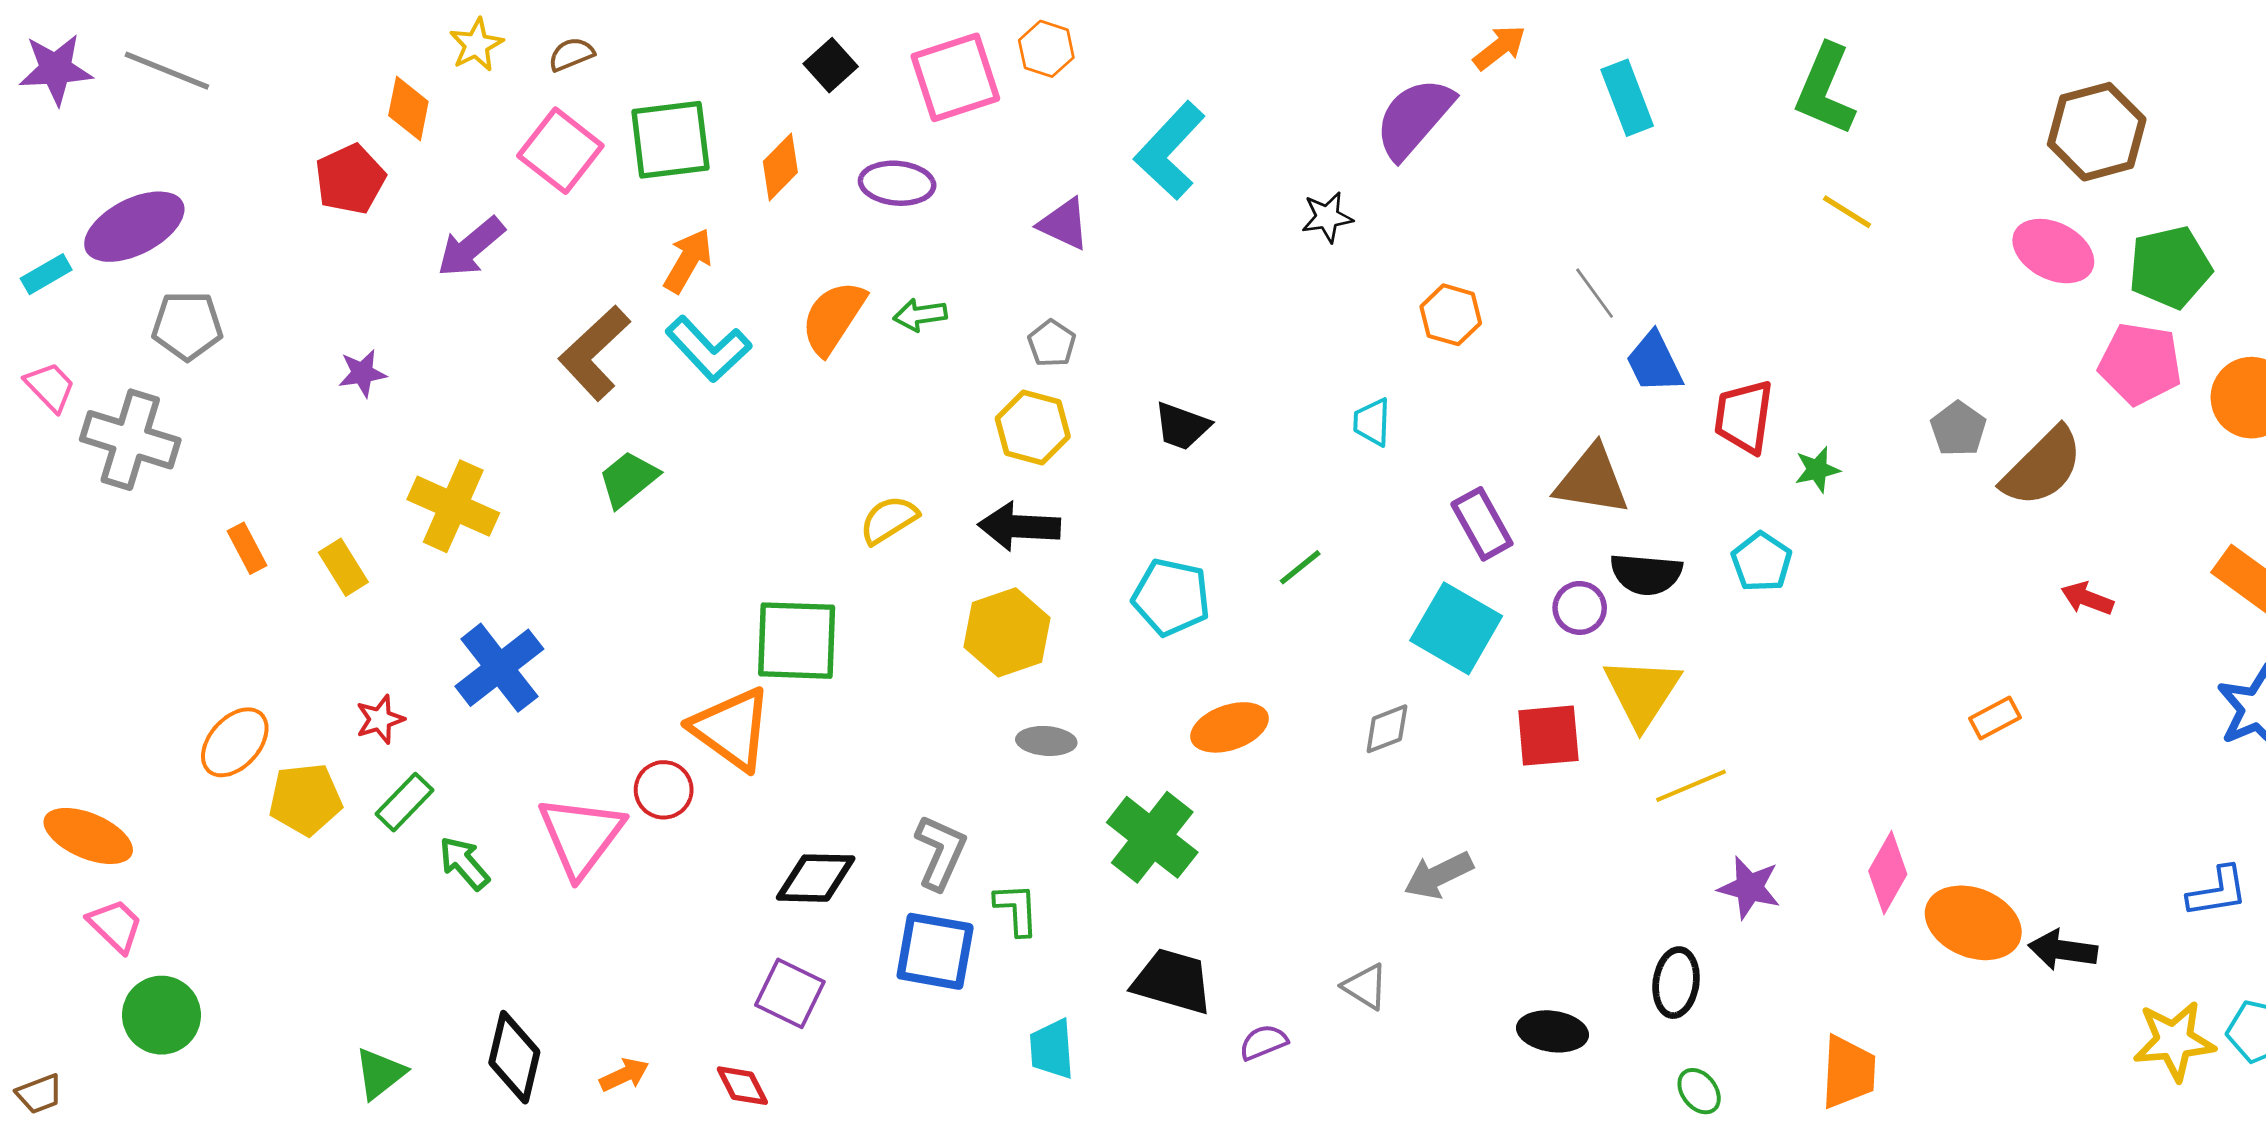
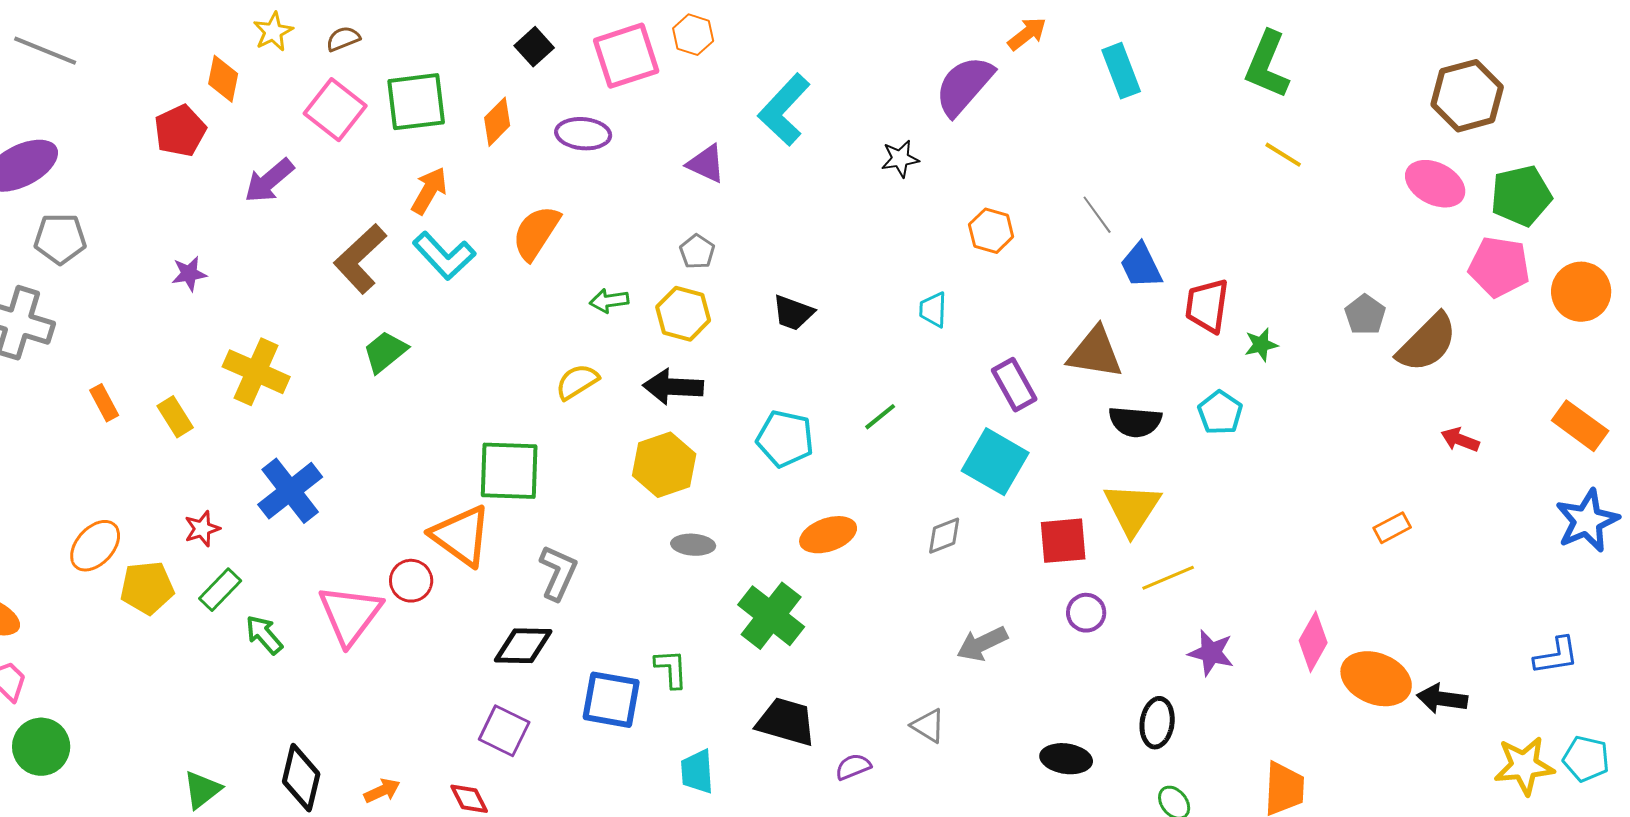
green arrow: (920, 315) -> (609, 301), moved
purple circle: (1580, 608) -> (1086, 613), moved
gray L-shape: (940, 852) -> (558, 573), moved

